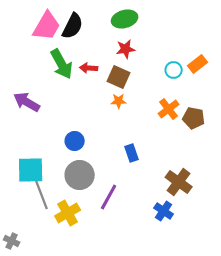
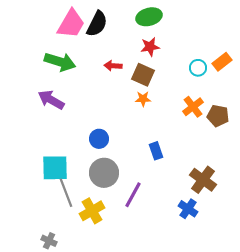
green arrow: (62, 64) -> (60, 62), moved, turned -44
gray cross: (12, 241) -> (49, 241), moved

